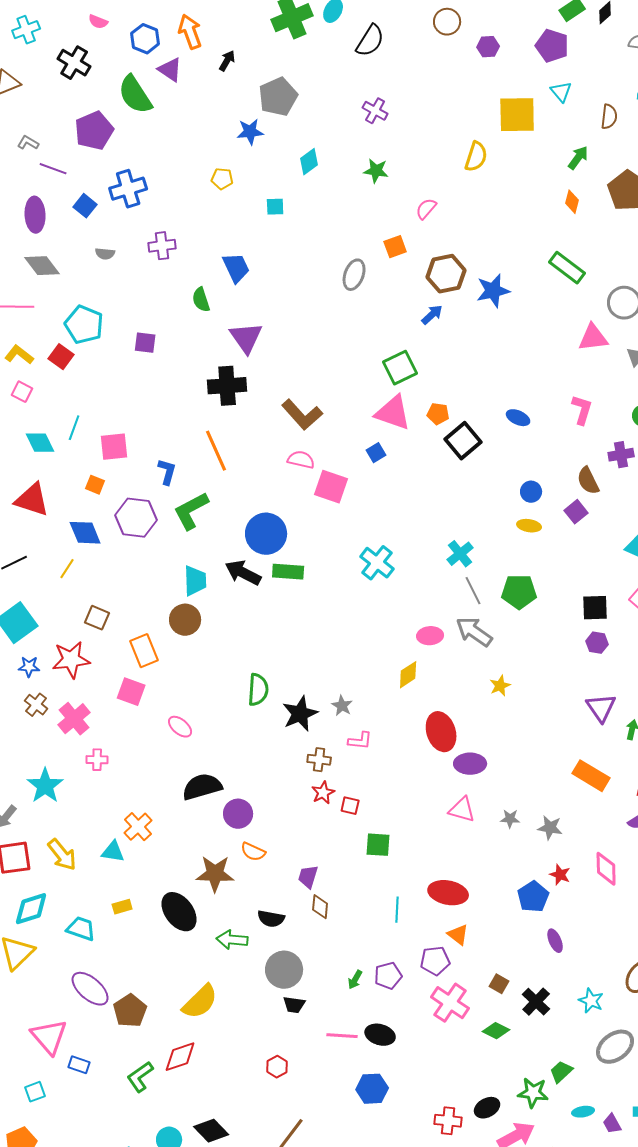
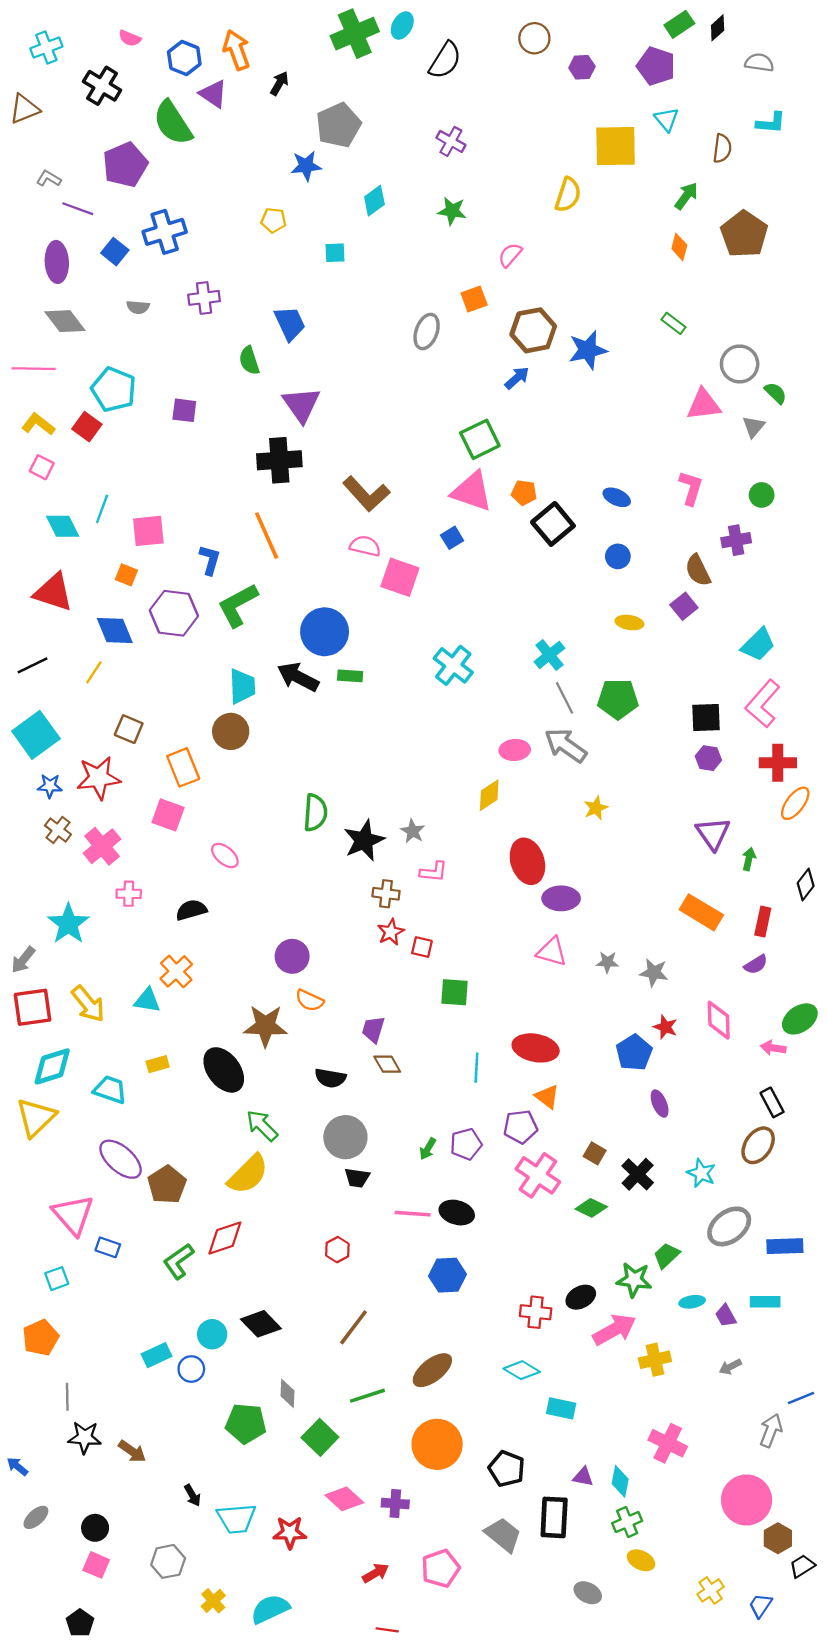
green rectangle: (567, 268) -> (673, 323), size x0.6
blue circle: (531, 492) -> (618, 556), moved
green rectangle: (288, 572) -> (350, 676), size x0.7
black semicircle: (202, 787) -> (191, 910), moved, size x0.7
brown diamond: (320, 907) -> (387, 1064), turned -35
green arrow: (232, 940) -> (262, 1126), moved, turned 40

